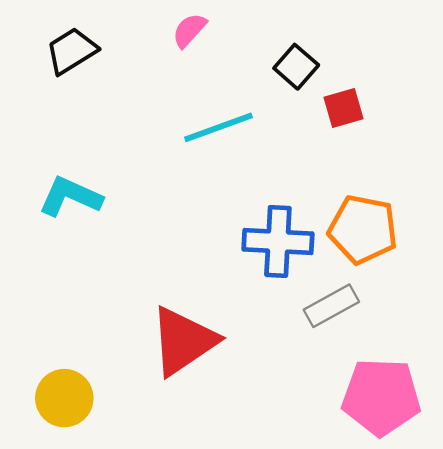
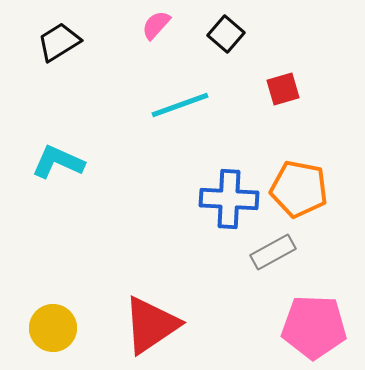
black square: (296, 67) -> (226, 34), moved
red triangle: (183, 341) -> (151, 325), moved

